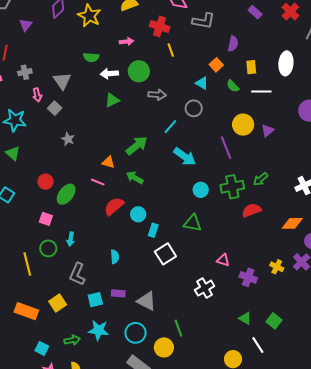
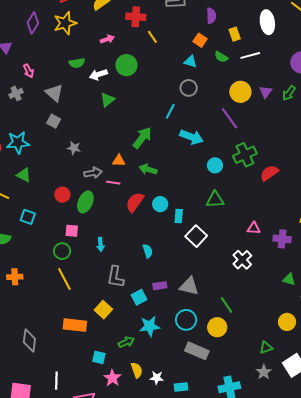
yellow star: (89, 16) -> (65, 23), turned -30
pink arrow: (37, 95) -> (28, 71), moved
gray arrow: (157, 95) -> (93, 173), moved
green arrow: (260, 179) -> (289, 93), moved
green circle: (48, 248) -> (62, 251), moved

